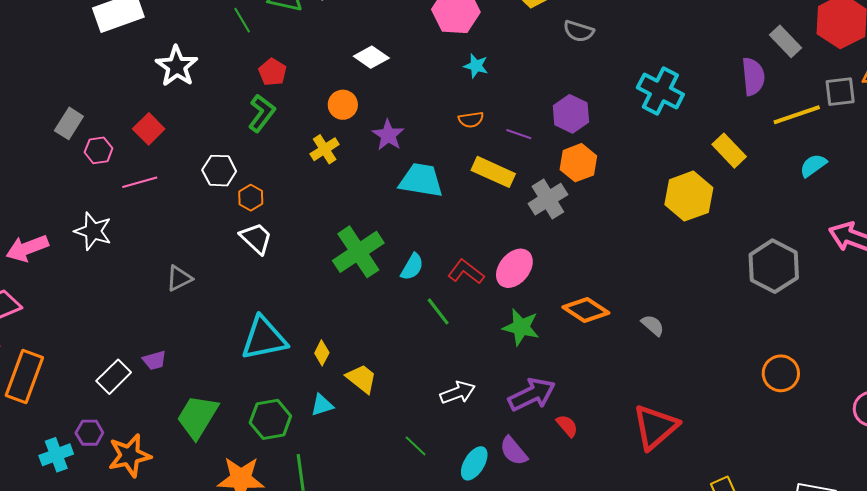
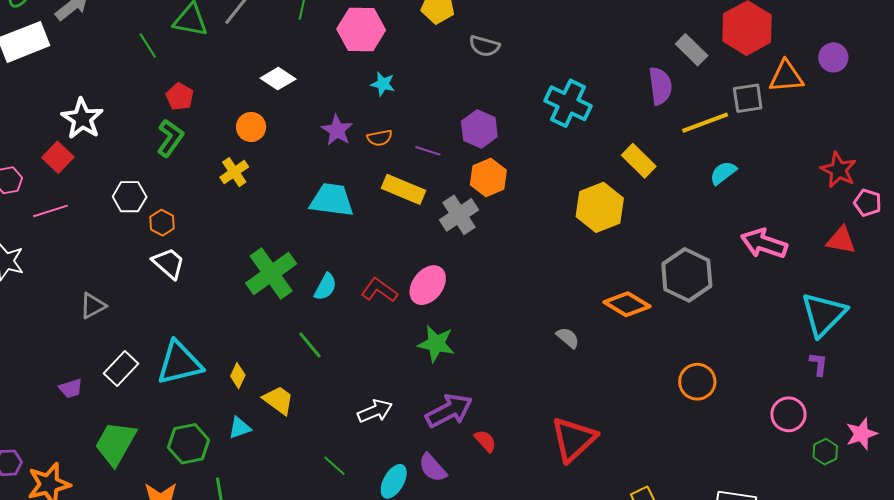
white star: (177, 66) -> (82, 119), moved
purple star: (388, 135) -> (337, 130), moved
orange diamond: (586, 310) -> (627, 304), moved
green line: (438, 311) -> (310, 345), moved
white rectangle: (114, 377) -> (121, 369), moved

